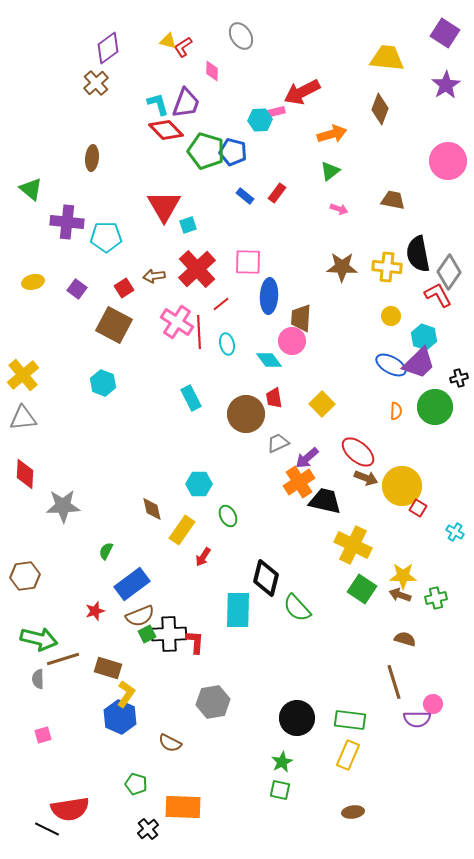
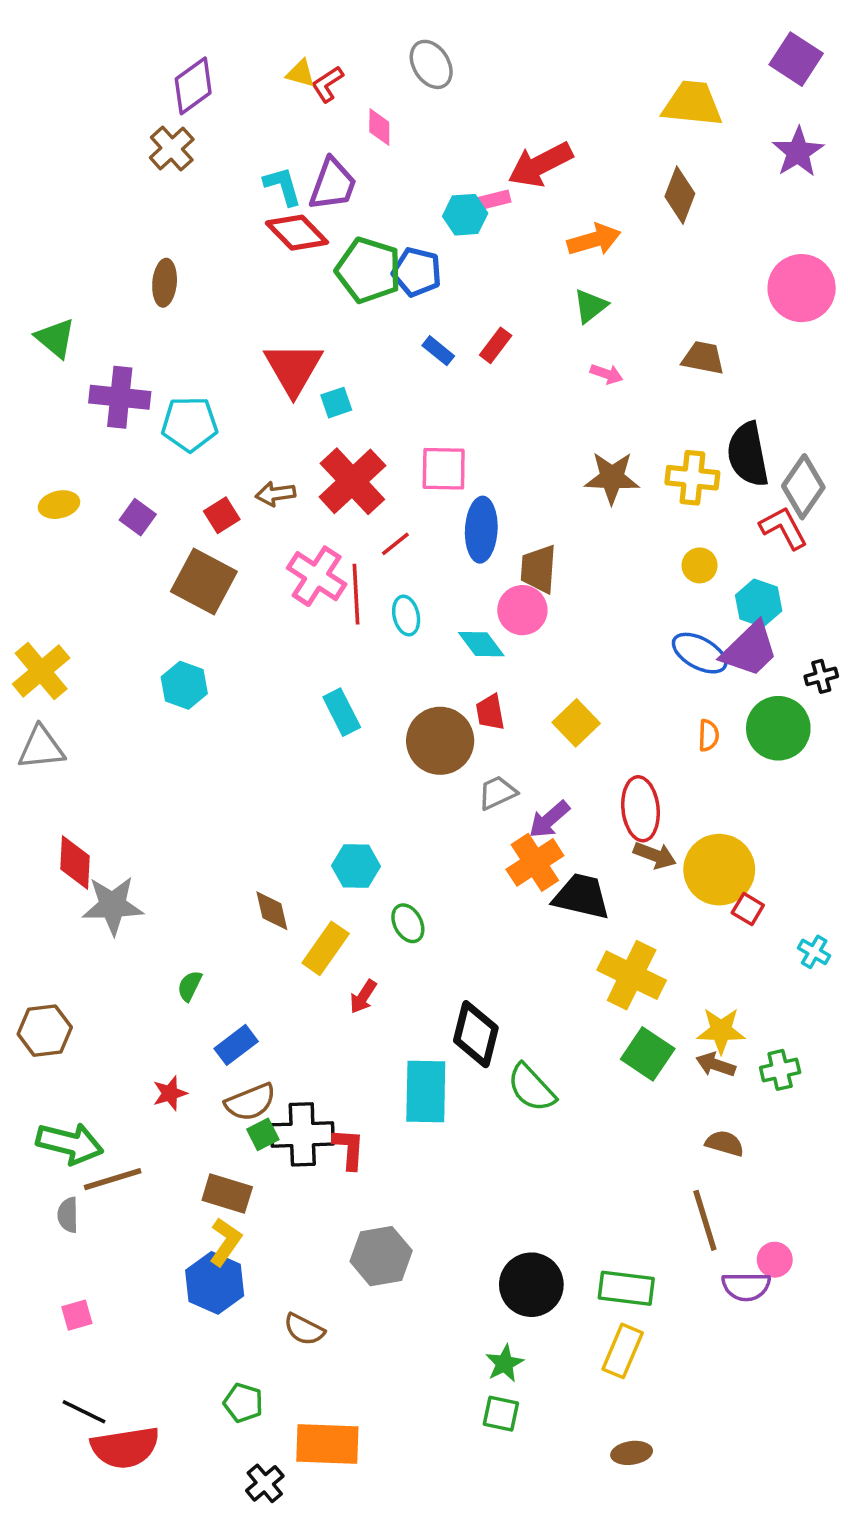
red ellipse: (358, 452) -> (641, 809), turned 44
red diamond: (25, 474) -> (75, 862), moved
blue rectangle: (132, 584) -> (236, 1045), size x0.7
brown rectangle: (108, 668) -> (227, 1193), moved
black line: (47, 829) -> (84, 1412), moved

